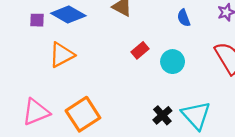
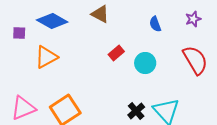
purple square: (37, 20) -> (19, 33), moved

